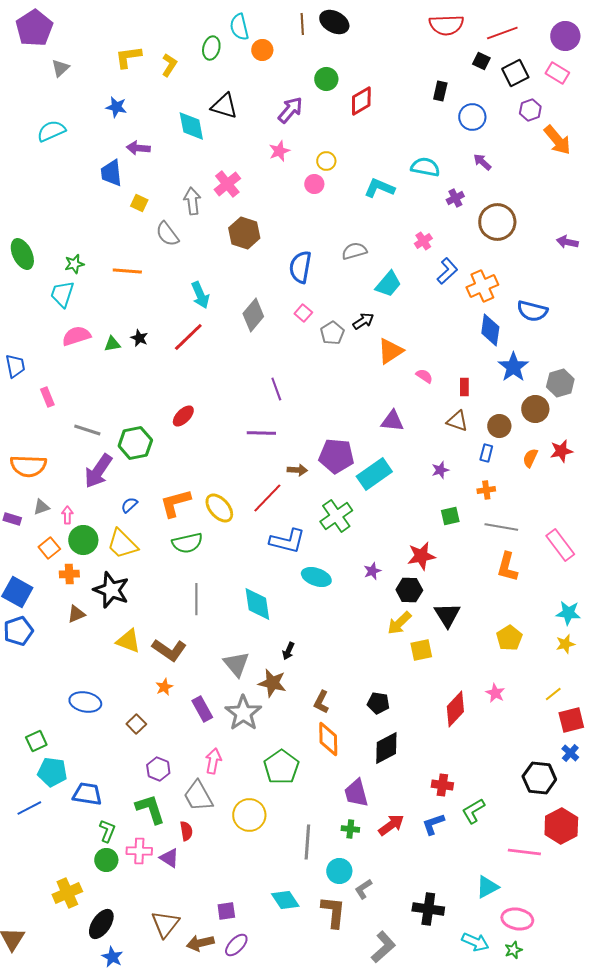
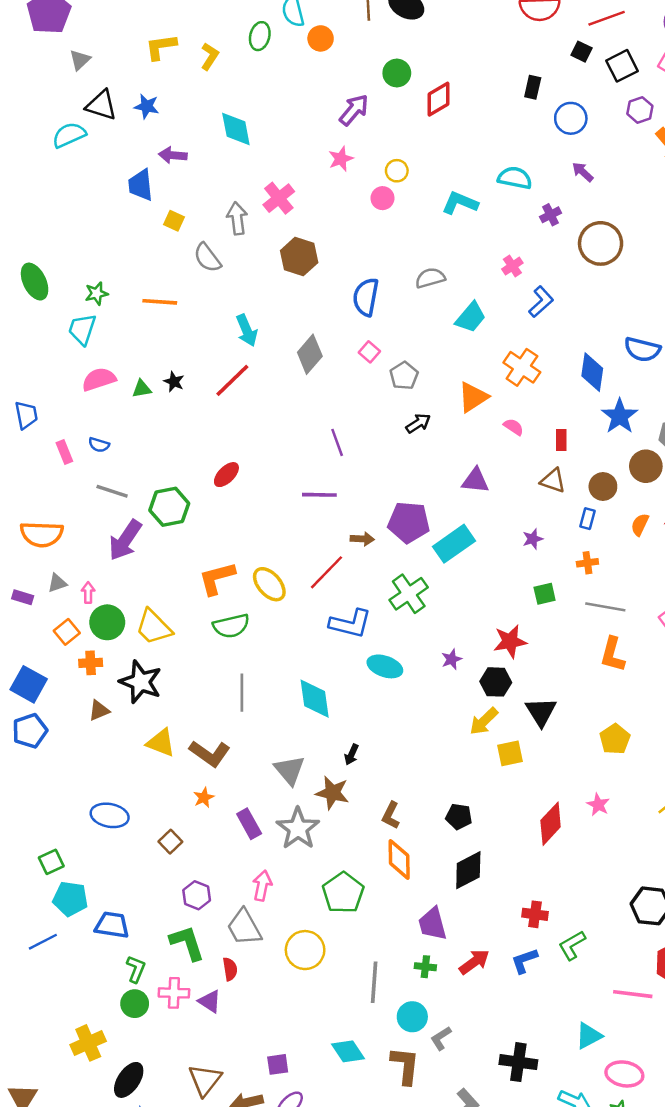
black triangle: (224, 106) -> (101, 105), moved
orange cross: (482, 286) -> (522, 367), moved, turned -32
black arrow: (363, 321) -> (418, 423), moved
blue semicircle: (129, 505) -> (99, 445), moved, turned -120

